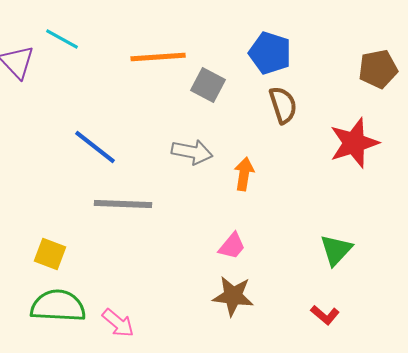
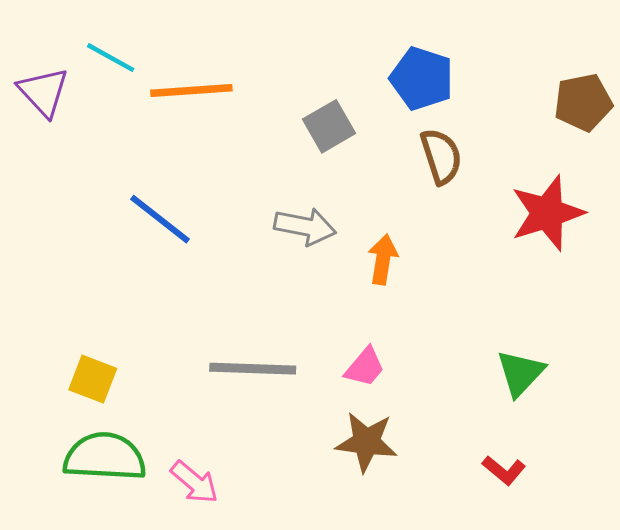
orange line: (158, 57) -> (191, 90), moved
gray square: (208, 85) -> (329, 126), turned 32
gray line: (123, 204) -> (253, 369), moved

